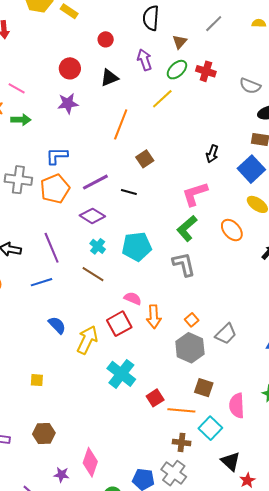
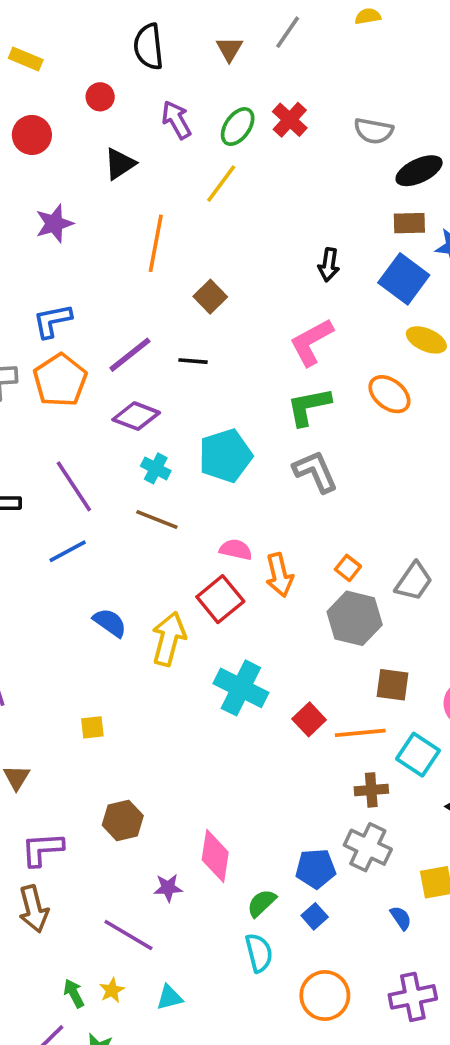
black semicircle: (151, 18) -> (149, 47), moved
brown triangle: (180, 42) -> (229, 49), moved
red circle: (70, 68) -> (32, 135), moved
red cross: (206, 71) -> (290, 120), turned 36
green L-shape: (187, 228) -> (309, 406), turned 40

